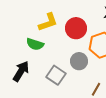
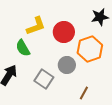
green semicircle: (35, 44) -> (23, 48), turned 42

